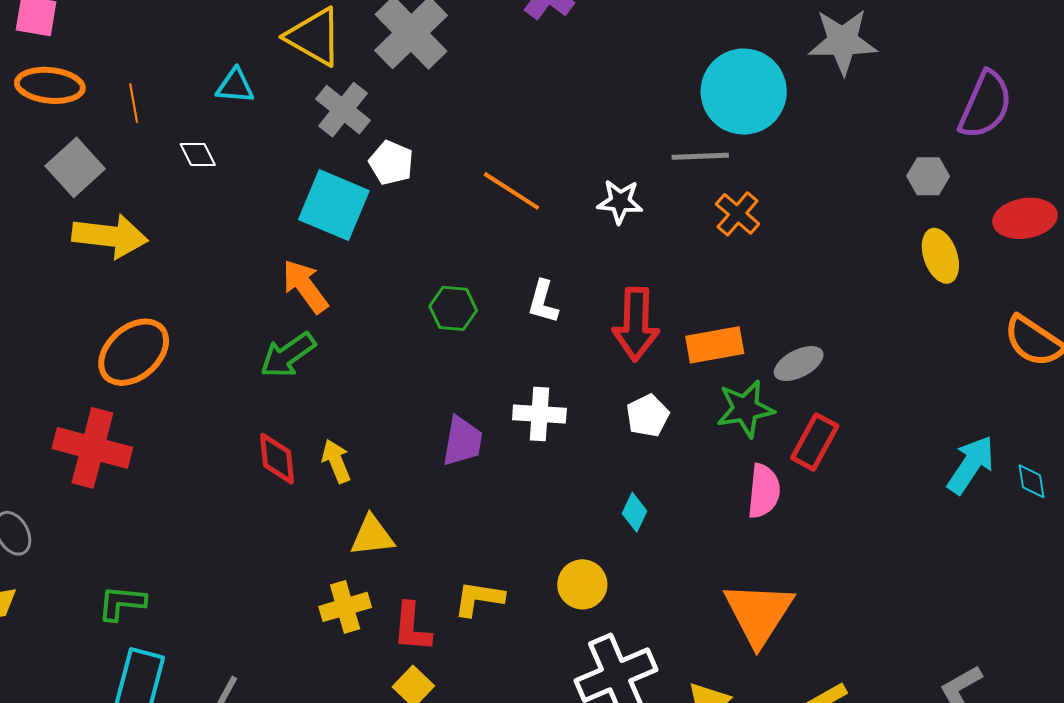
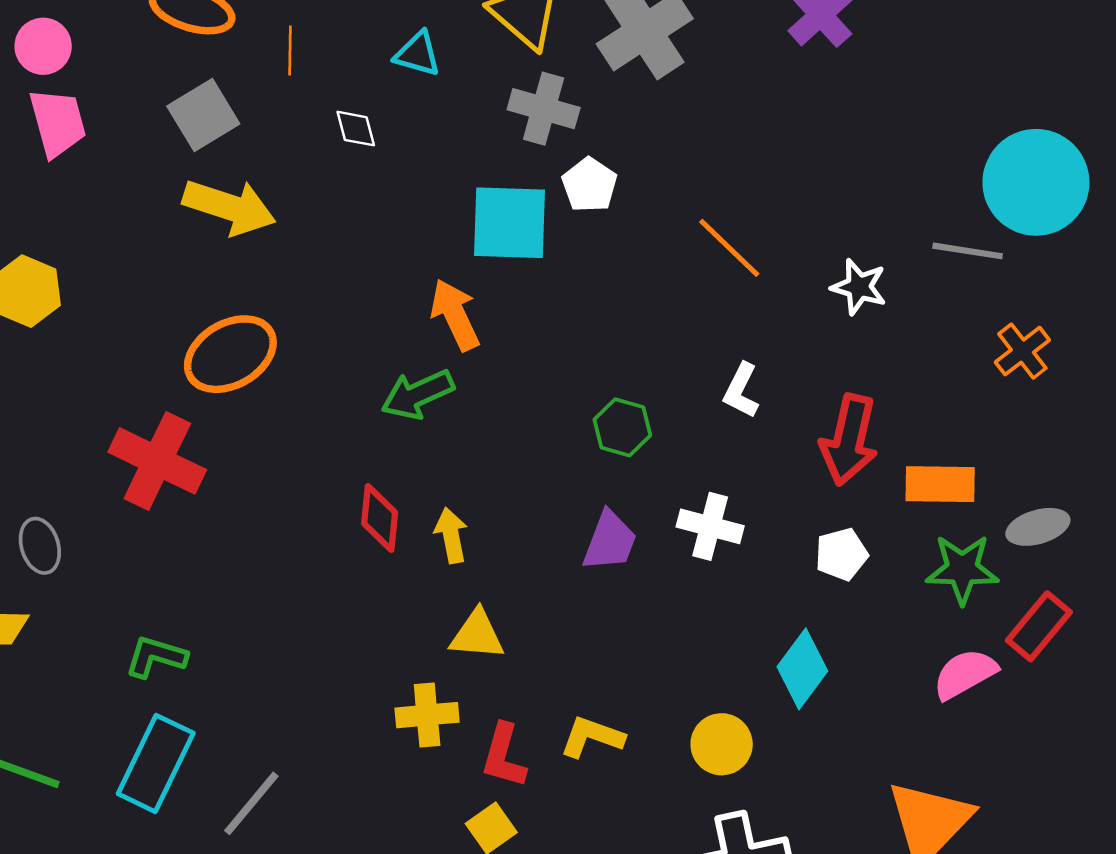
gray cross: (343, 110) -> (544, 109), turned -34
cyan square: (334, 205) -> (510, 223), turned -32
orange cross: (738, 214) -> (1022, 351), moved
green hexagon: (453, 308) -> (622, 427), moved
pink semicircle: (764, 491) -> (965, 674), turned -136
cyan diamond: (634, 512) -> (802, 669), size x1.6

